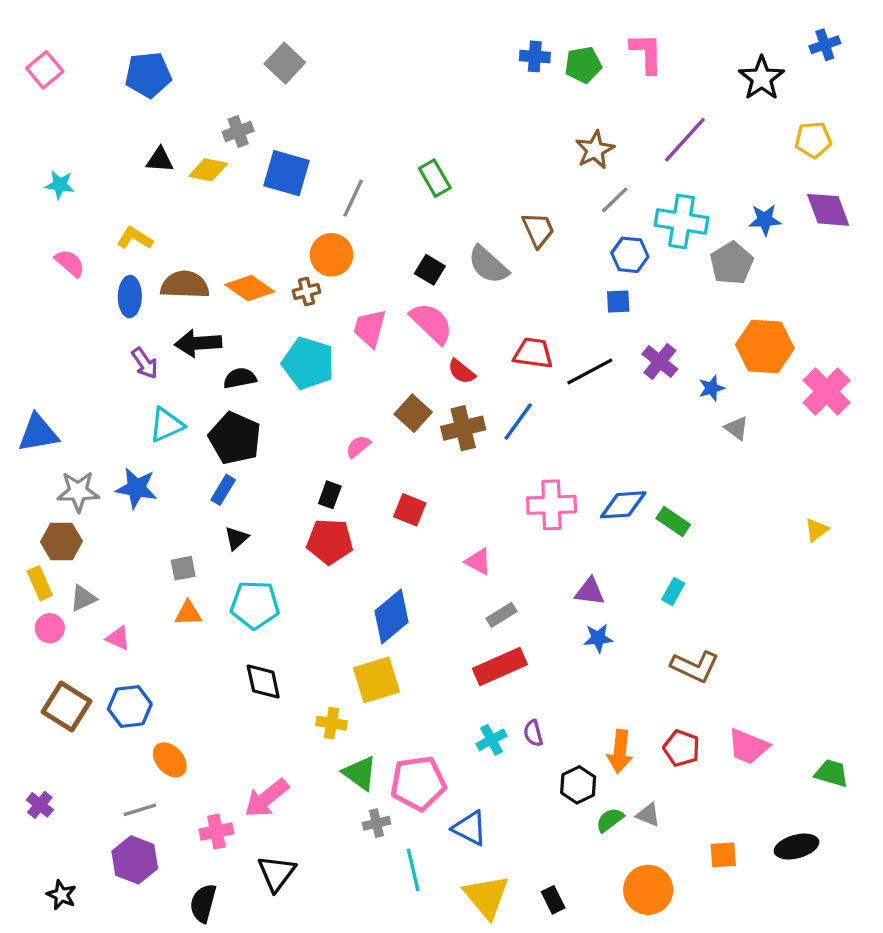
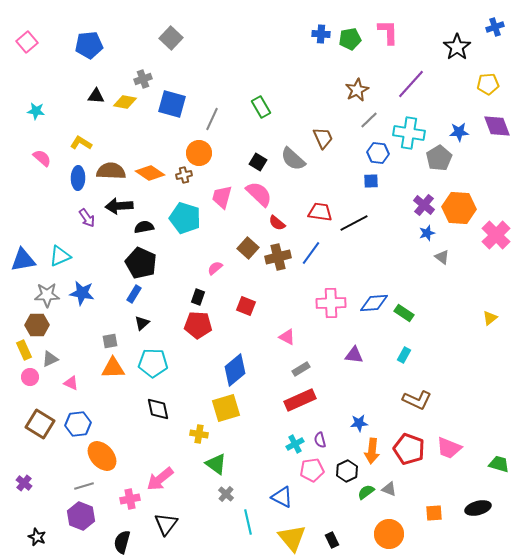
purple cross: (660, 361) -> (424, 205), moved
cyan triangle: (166, 425) -> (60, 256), moved
orange triangle: (188, 613) -> (113, 368), size x1.4
blue star: (598, 638) -> (359, 423), moved
red pentagon: (682, 748) -> (409, 449), size x1.4
orange ellipse: (170, 760) -> (102, 456), size x1.4
pink pentagon: (418, 783) -> (312, 470), moved, size x0.7
gray cross: (376, 823) -> (226, 494), turned -35

